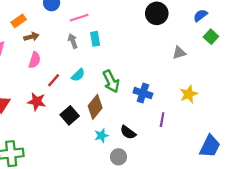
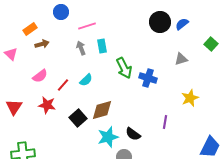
blue semicircle: (200, 15) -> (182, 24), moved
pink semicircle: (35, 60) -> (40, 76), moved, turned 35
green arrow: (111, 81) -> (124, 68), moved
blue cross: (143, 93) -> (148, 78), moved
brown diamond: (95, 107) -> (102, 110), turned 35
cyan star: (101, 136) -> (108, 137), size x1.5

